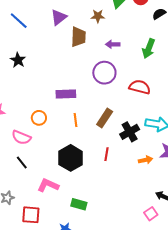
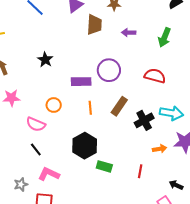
black star: (18, 60) -> (45, 60), moved
purple circle: (104, 73) -> (109, 70), moved
red line: (106, 154) -> (140, 171), moved
pink L-shape: (48, 185) -> (49, 174), moved
green rectangle: (79, 204) -> (104, 166), moved

